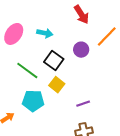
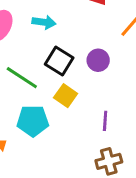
purple circle: (81, 50) -> (98, 60), moved
purple line: (83, 104) -> (105, 121), turned -64

